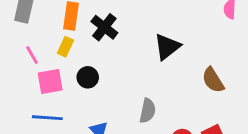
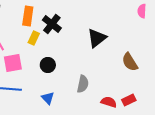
yellow rectangle: (65, 47) -> (34, 38), moved
black circle: (88, 77) -> (48, 65), moved

